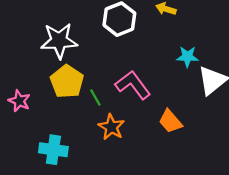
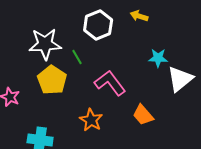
green line: (95, 97) -> (77, 57), moved

